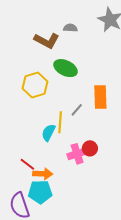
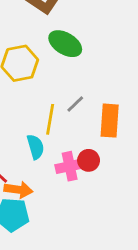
orange rectangle: (100, 97) -> (110, 121), moved
cyan semicircle: (48, 133) -> (35, 147), moved, turned 132

